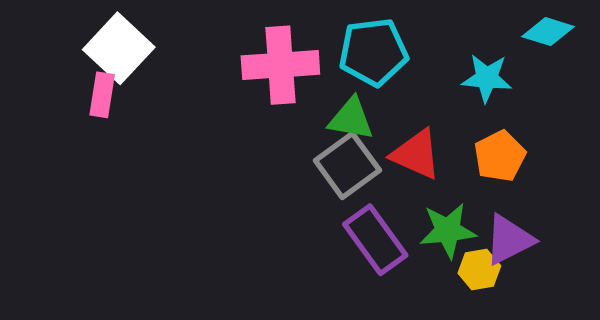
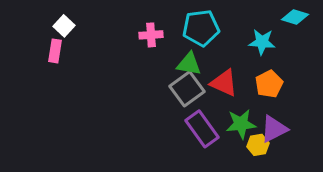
white square: (119, 48) -> (64, 26), size x0.6
pink cross: (280, 65) -> (151, 35), size x0.6

